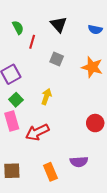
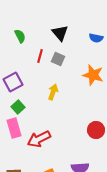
red line: (32, 42) -> (40, 56), moved
gray square: (57, 59) -> (58, 59), moved
yellow arrow: (46, 97) -> (53, 92), moved

